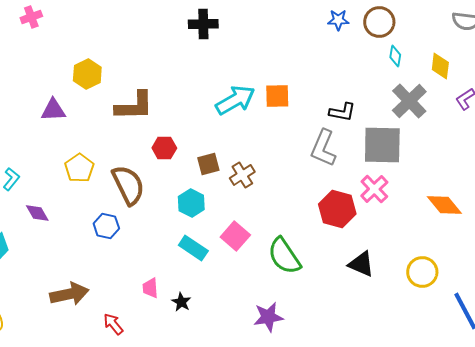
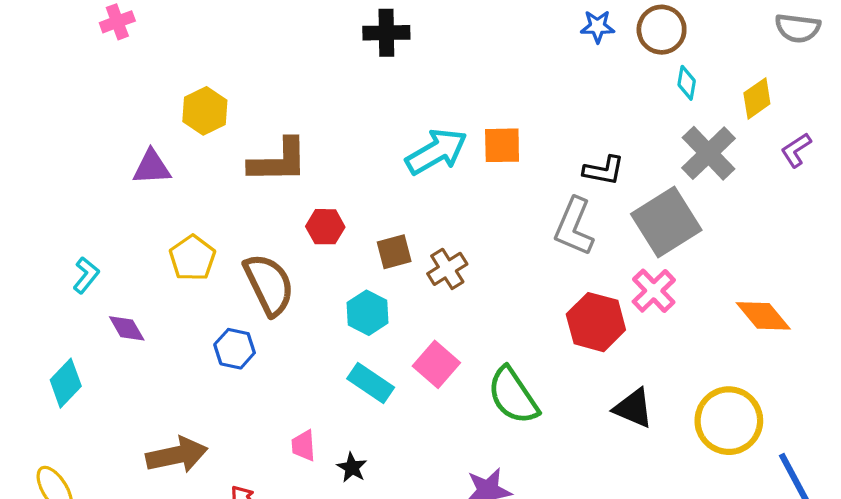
yellow diamond: (440, 66) -> (757, 98), turned 48
gray square: (382, 145) -> (666, 222), turned -33
yellow circle: (422, 272) -> (729, 421), size x1.4

